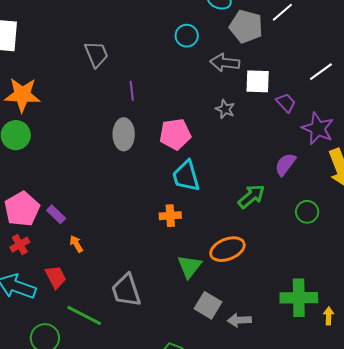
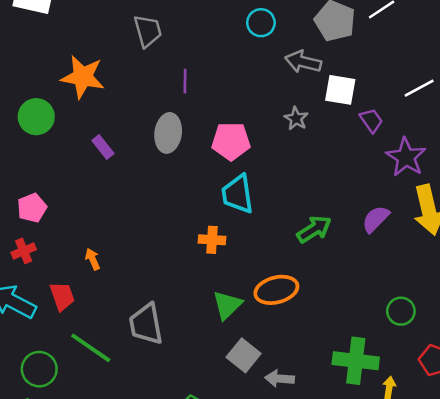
orange star: (22, 95) -> (83, 77), moved
purple semicircle: (285, 164) -> (376, 219), moved
pink pentagon: (22, 209) -> (32, 208), size x0.7
green circle: (307, 212) -> (401, 311), moved
purple rectangle: (56, 214) -> (103, 147), moved

